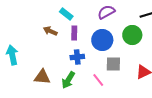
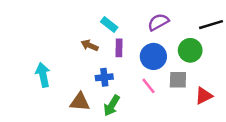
blue cross: (77, 57) -> (104, 77), moved
gray square: (113, 64) -> (178, 80), moved
pink line: (98, 80) -> (148, 86), moved

